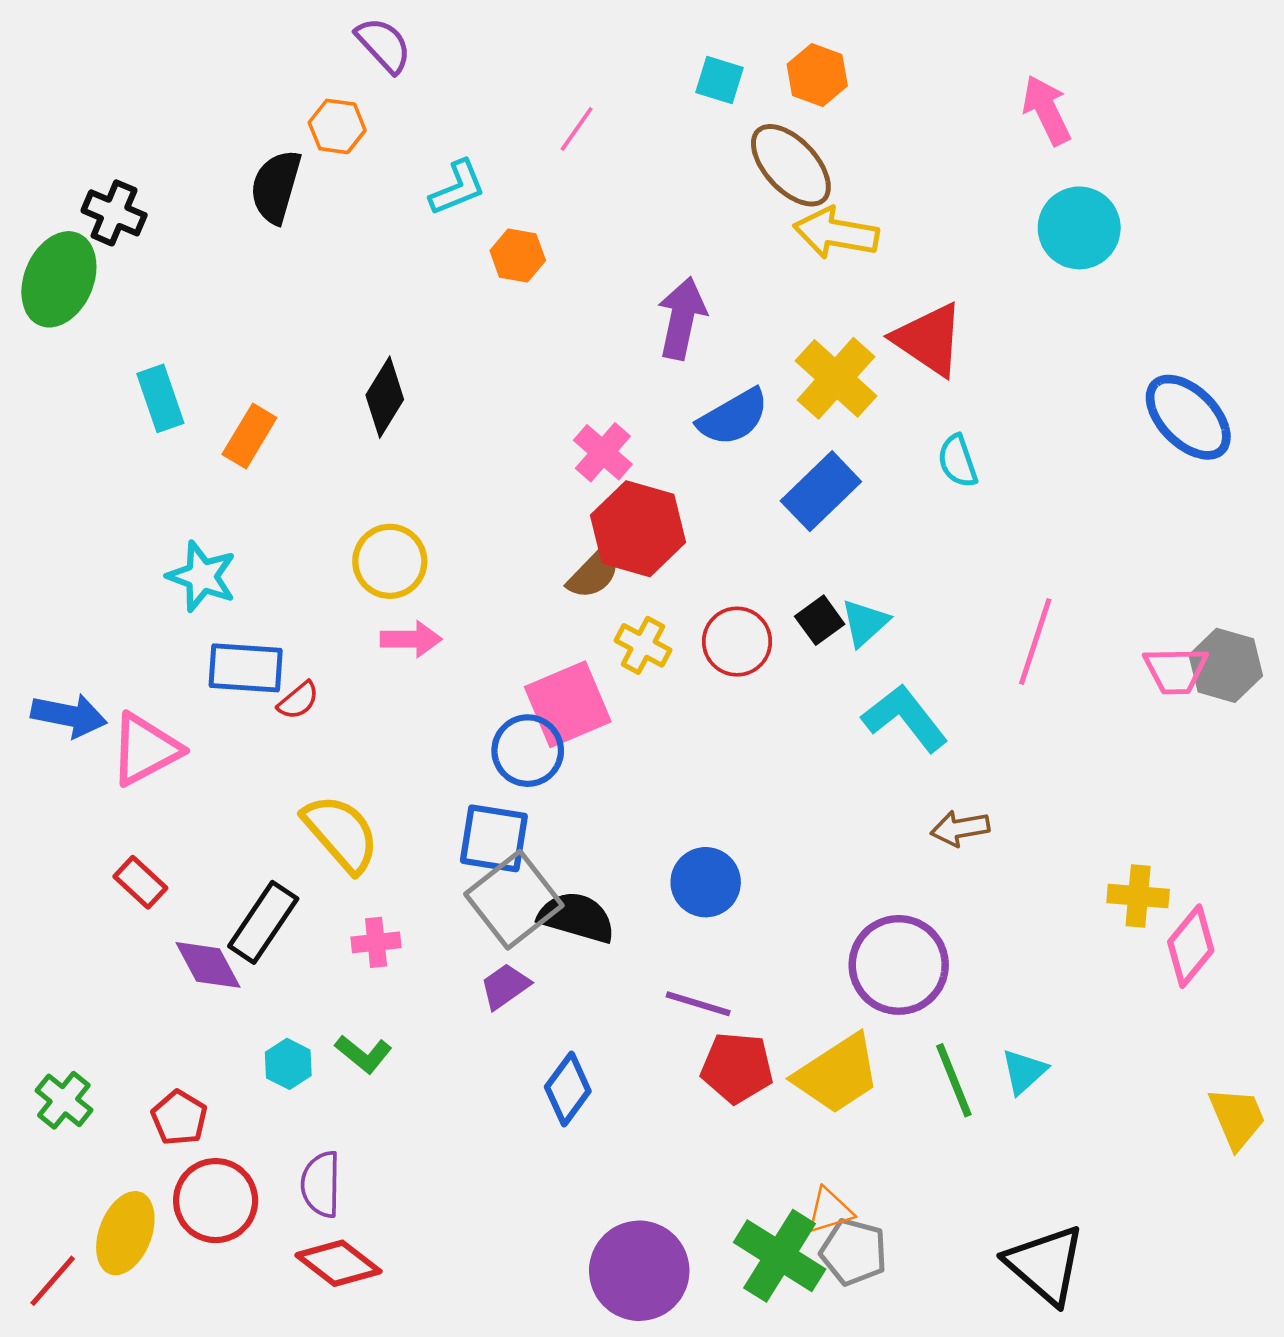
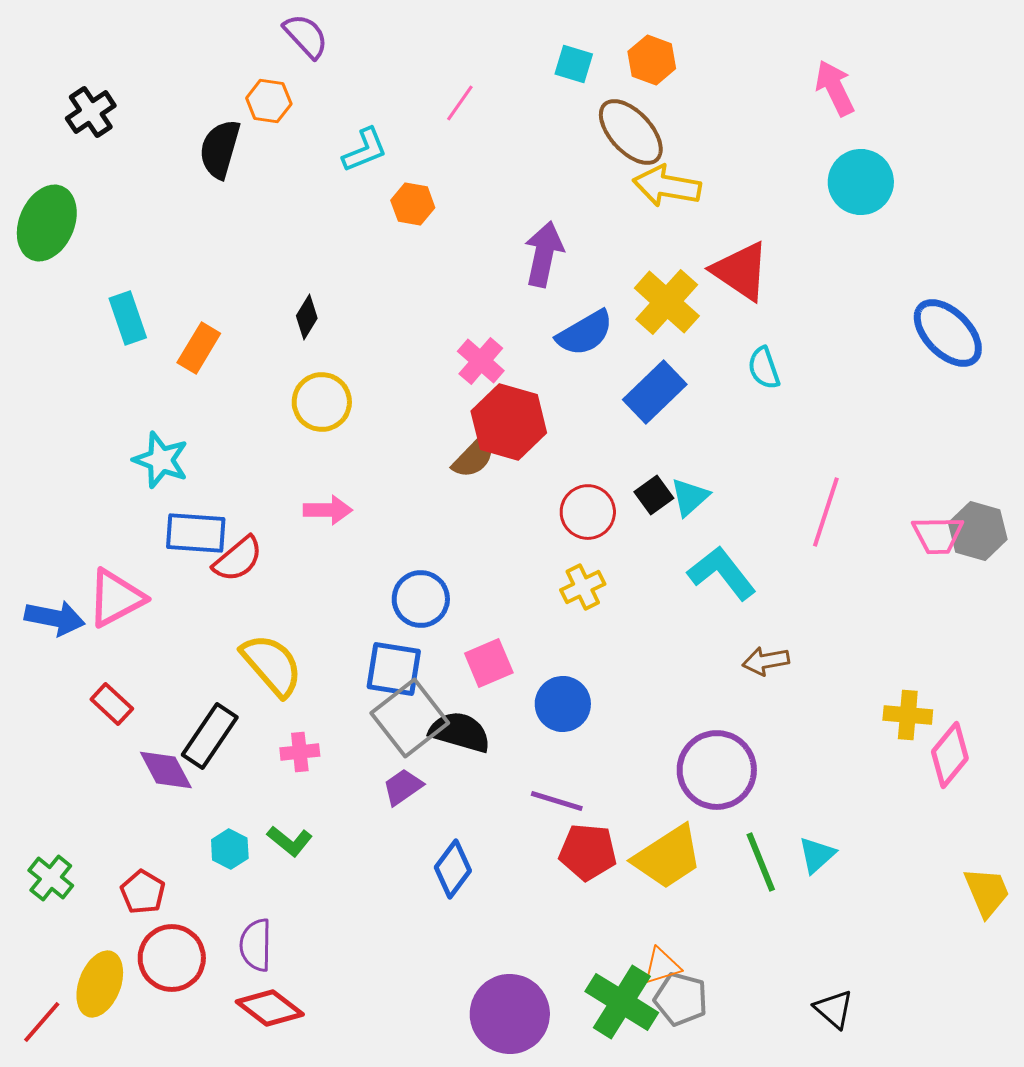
black cross: (114, 213) -> (91, 112), moved, turned 33
black diamond: (385, 397) -> (307, 317), size x0.7
yellow circle: (390, 561) -> (322, 402), moved
yellow cross: (643, 645) -> (583, 587), moved, turned 36
red semicircle: (298, 700) -> (238, 559), size x1.5
pink square: (568, 704) -> (489, 663), moved, size x0.7
blue arrow: (69, 716) -> (55, 618), moved
black triangle: (1045, 1264) -> (834, 1009), size x0.6

